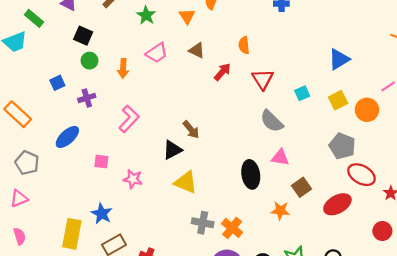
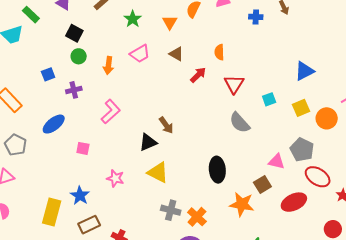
pink triangle: (280, 157) -> (277, 162), moved
pink star: (133, 179) -> (115, 178), moved
orange star: (280, 211) -> (242, 204), size x1.4

